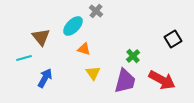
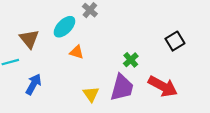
yellow triangle: (93, 73) -> (91, 94), moved

